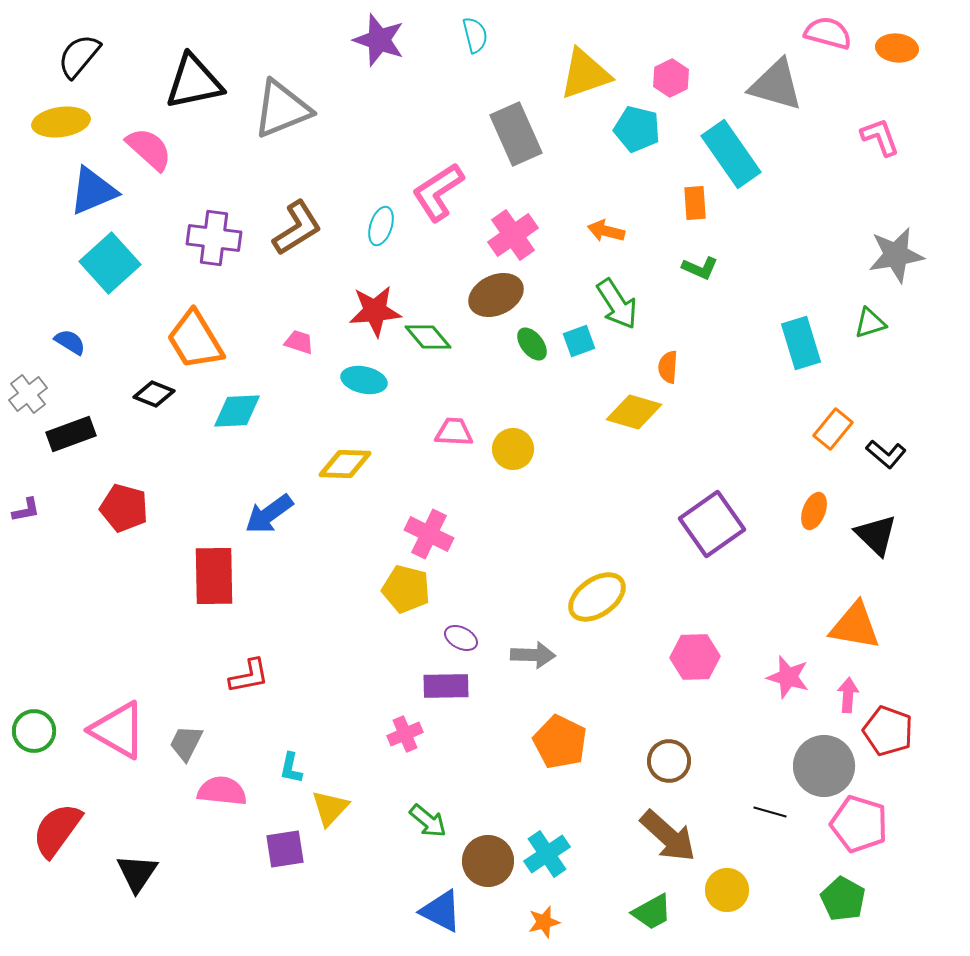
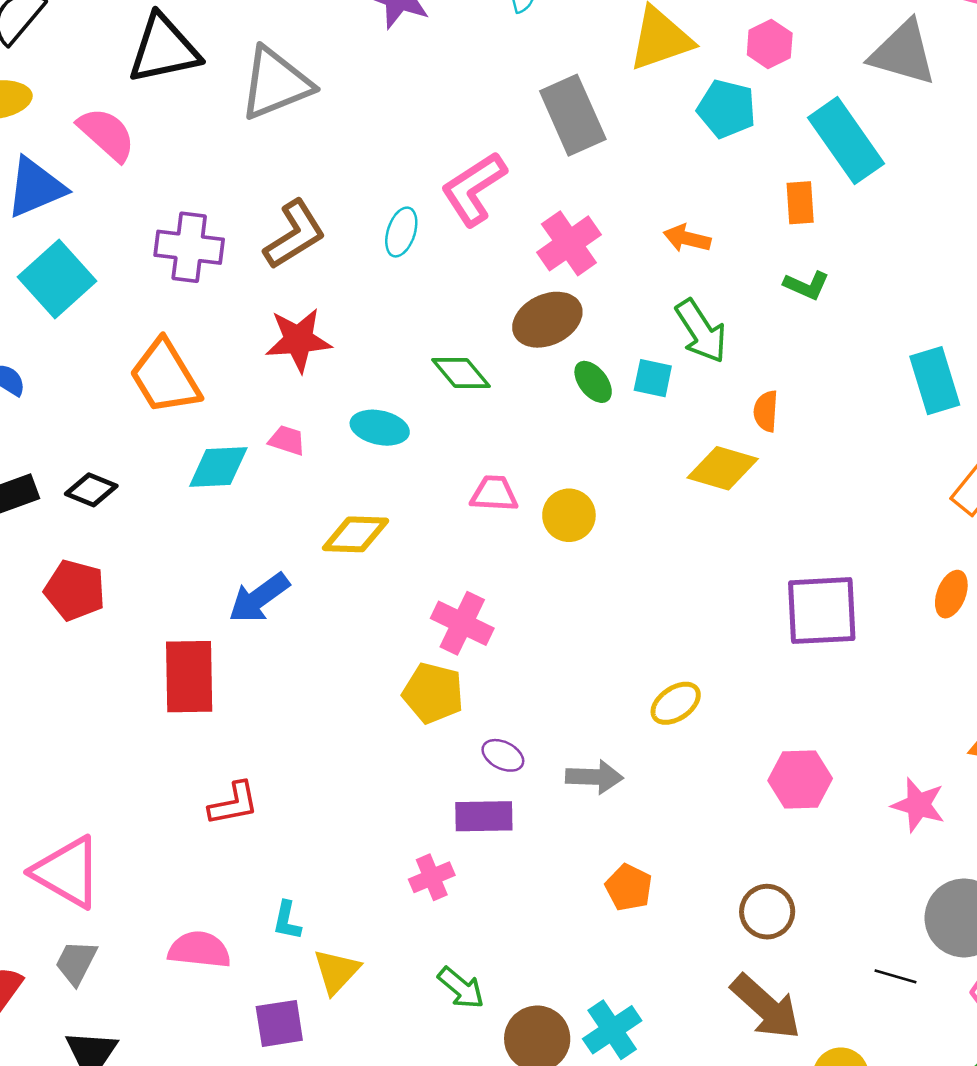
red star: (375, 311) -> (298, 340), moved
cyan square: (579, 341) -> (653, 378), turned 32
pink trapezoid: (299, 342) -> (287, 440), moved
black diamond: (154, 394) -> (91, 490), moved
purple square: (712, 524) -> (822, 611), turned 32
yellow ellipse: (597, 597) -> (676, 703), size x0.7
orange pentagon: (560, 742) -> (629, 887), size x0.7
gray trapezoid: (186, 743) -> (76, 962), moved

